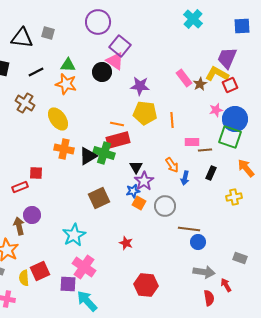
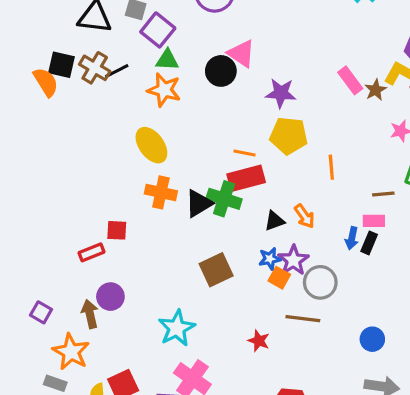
purple square: (120, 46) -> (158, 30), moved
brown cross: (25, 103) -> (95, 68), moved
orange line: (172, 120) -> (331, 167), moved
pink rectangle: (192, 142) -> (374, 221), moved
orange arrow: (172, 165) -> (304, 216), moved
black triangle: (136, 167) -> (275, 221), turned 40
black rectangle: (211, 173) -> (369, 243), moved
purple star: (144, 181) -> (293, 260), moved
brown line: (189, 229) -> (303, 319), moved

